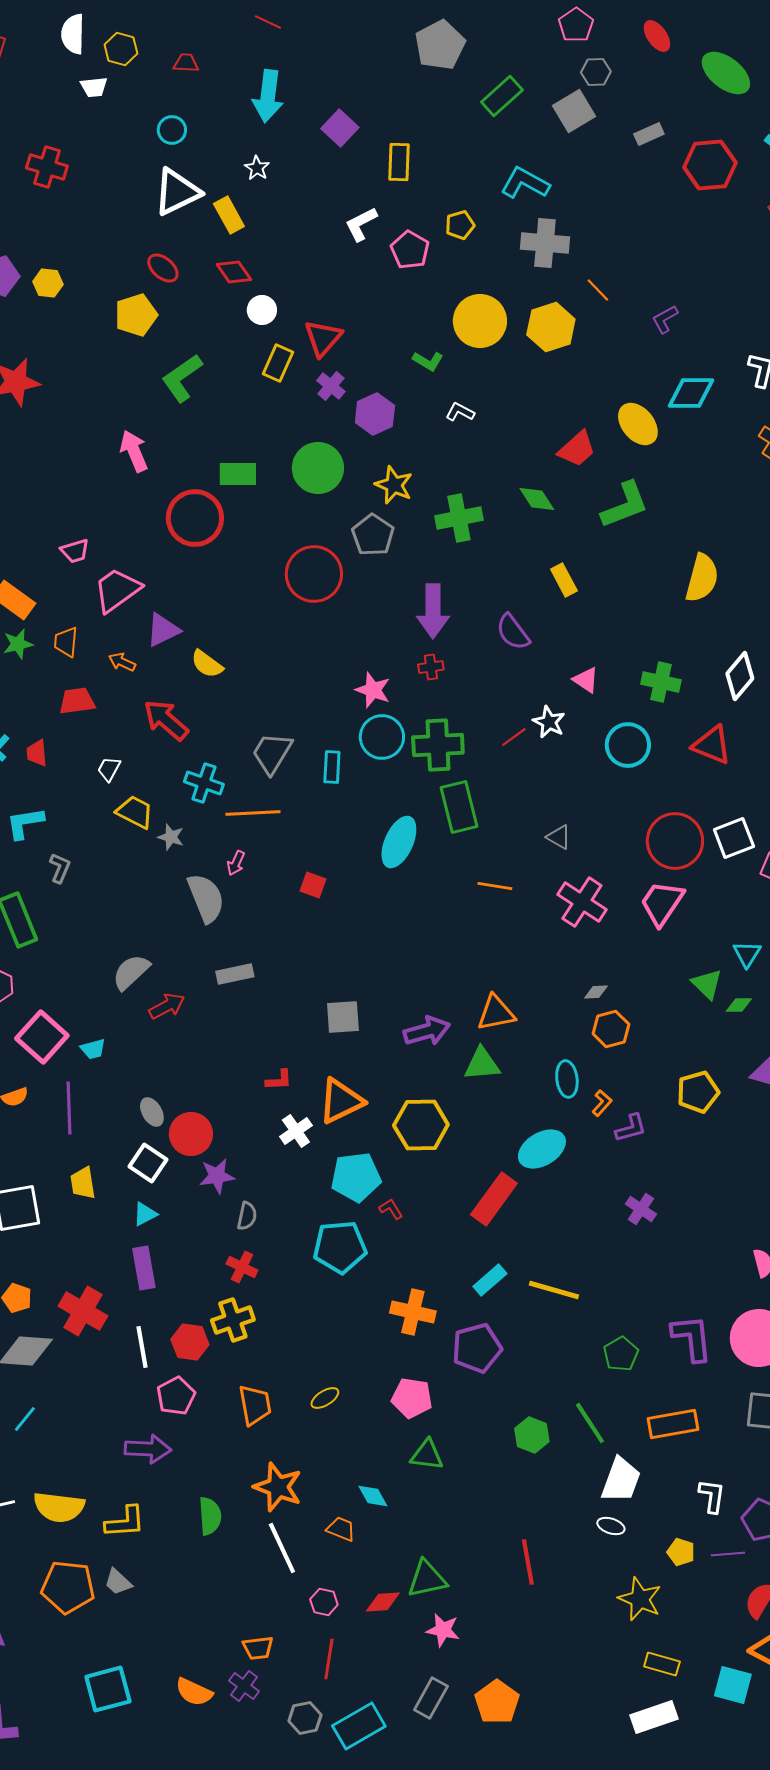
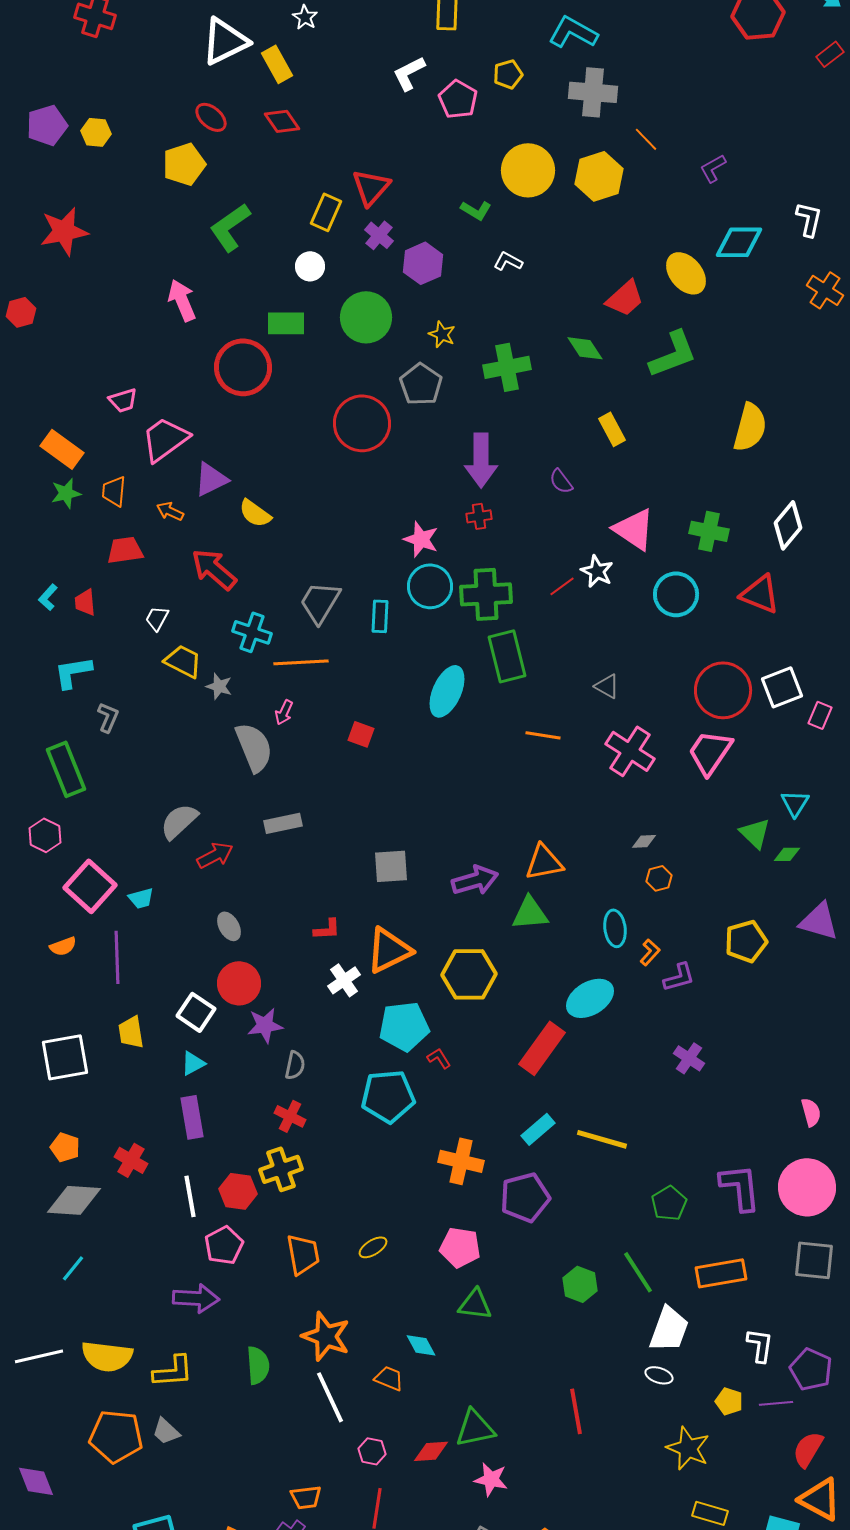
white circle: (262, 310) -> (310, 266), moved
yellow star: (394, 485) -> (442, 334), size x0.7
purple semicircle: (513, 632) -> (561, 481), size x0.7
pink triangle: (586, 680) -> (634, 529), size x1.6
orange hexagon: (611, 1029) -> (659, 878), size x0.7
gray ellipse: (152, 1112) -> (229, 926), moved
red cross: (83, 1311) -> (131, 1160), size x0.7

